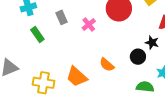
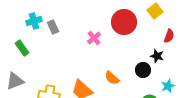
gray rectangle: (62, 17) -> (53, 27), moved
green rectangle: (37, 35) -> (22, 48), moved

